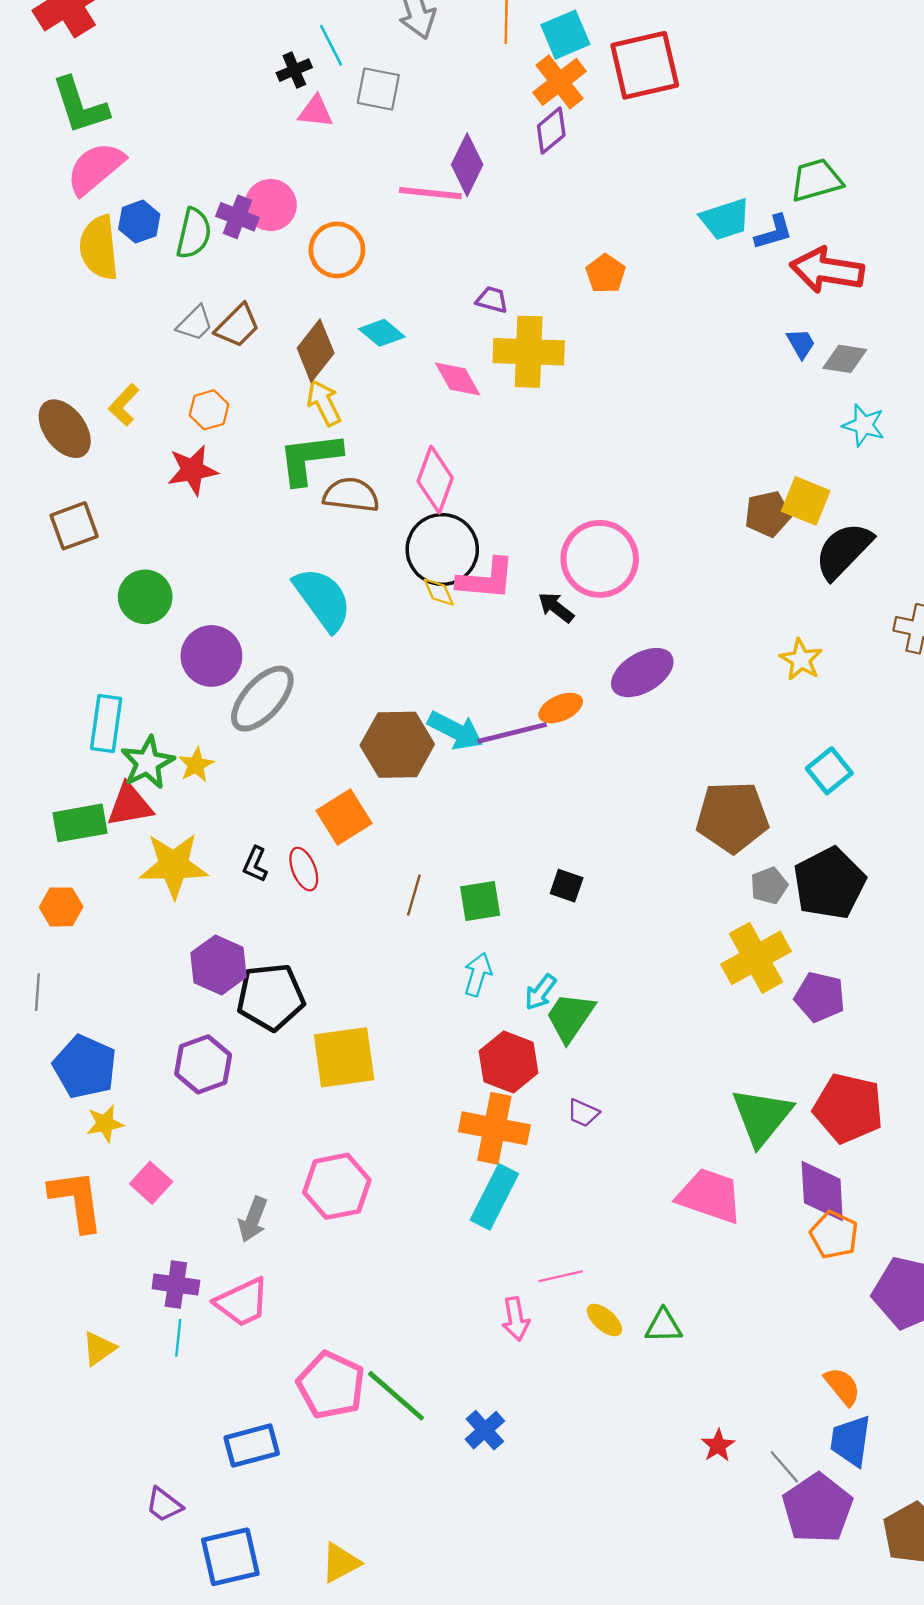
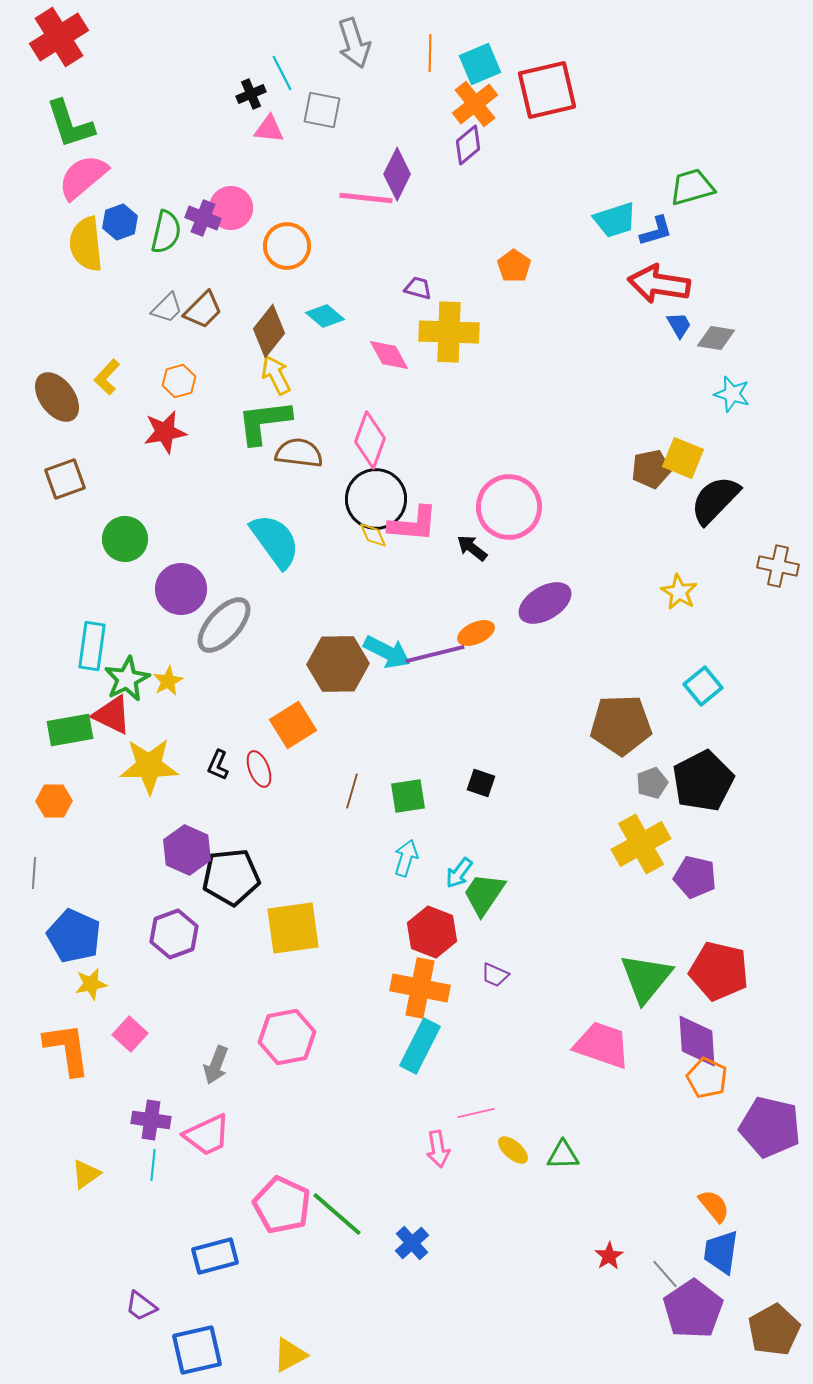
red arrow: (827, 270) -> (659, 284), moved
red triangle: (130, 805) -> (112, 715), turned 36

